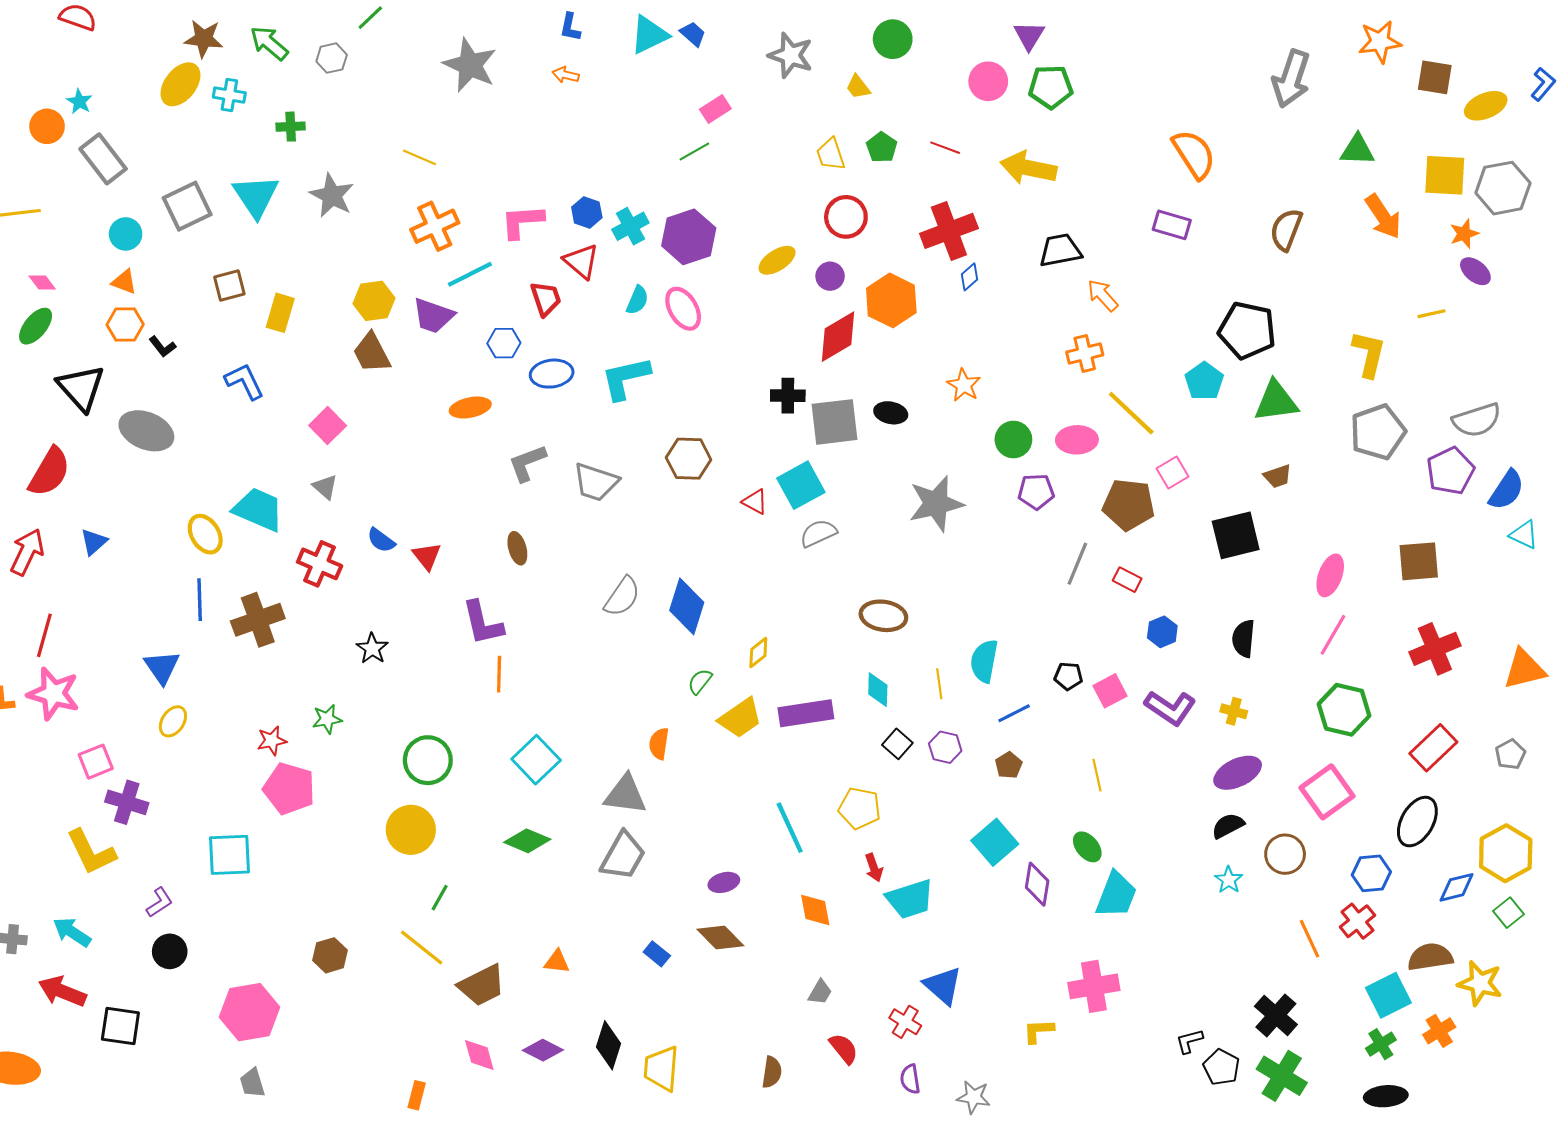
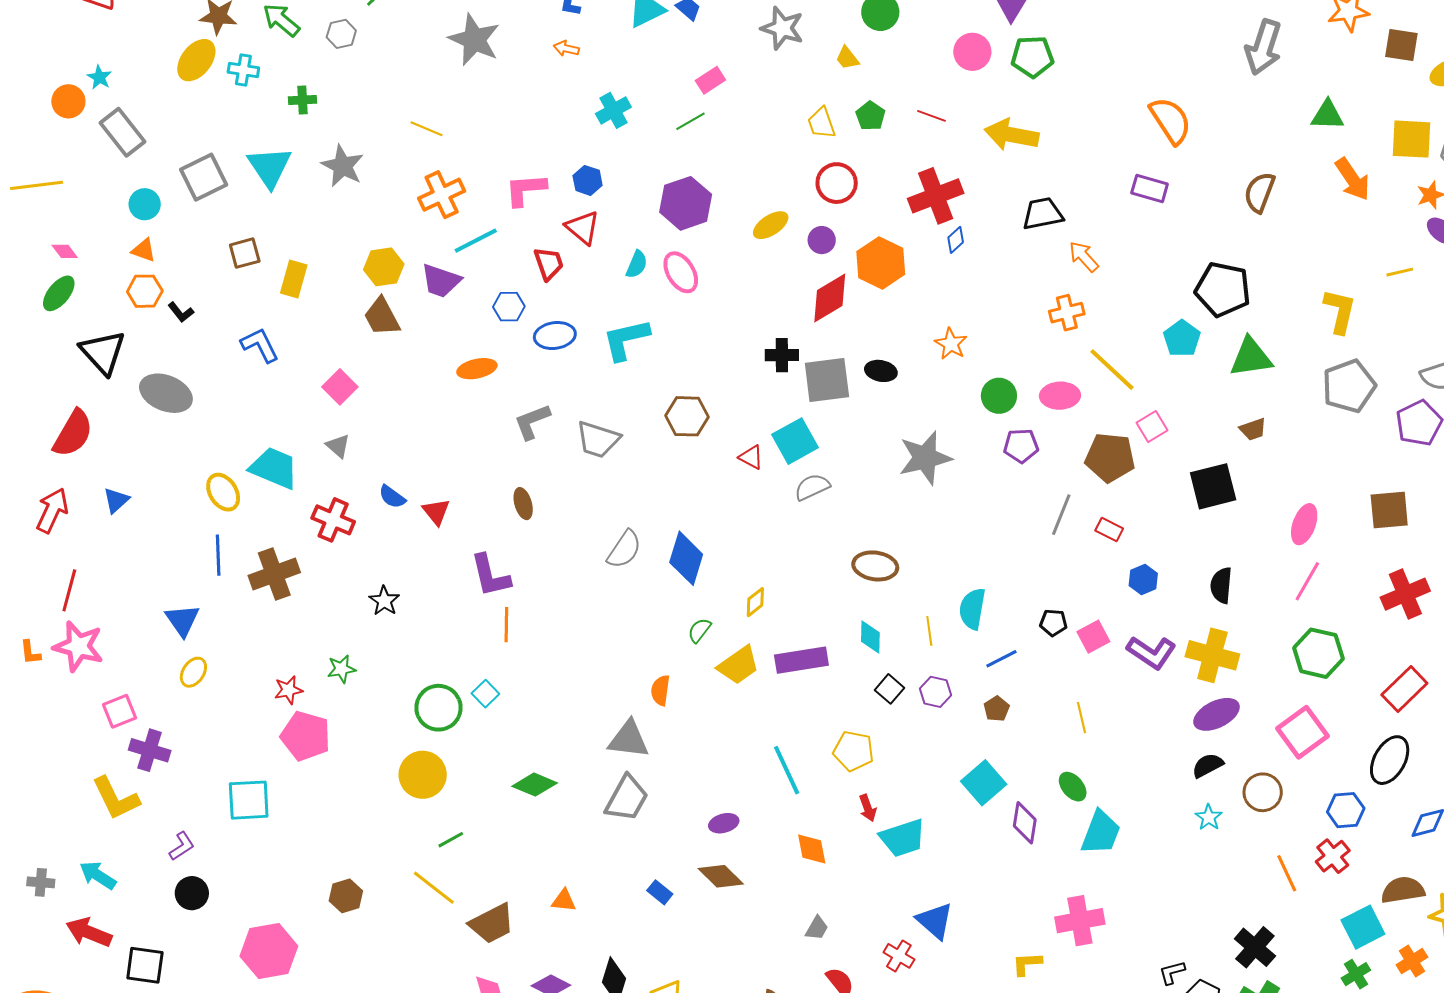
cyan cross: (630, 226) -> (613, 110), moved
yellow cross: (1234, 711) -> (1212, 655), size x2.0
cyan square: (536, 760) -> (485, 694), moved, size x0.6
green line: (440, 898) -> (451, 840), turned 32

